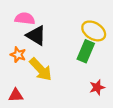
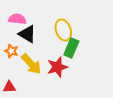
yellow ellipse: (94, 31) -> (63, 30), moved, turned 40
red star: (97, 87) -> (57, 67), moved, size x1.5

